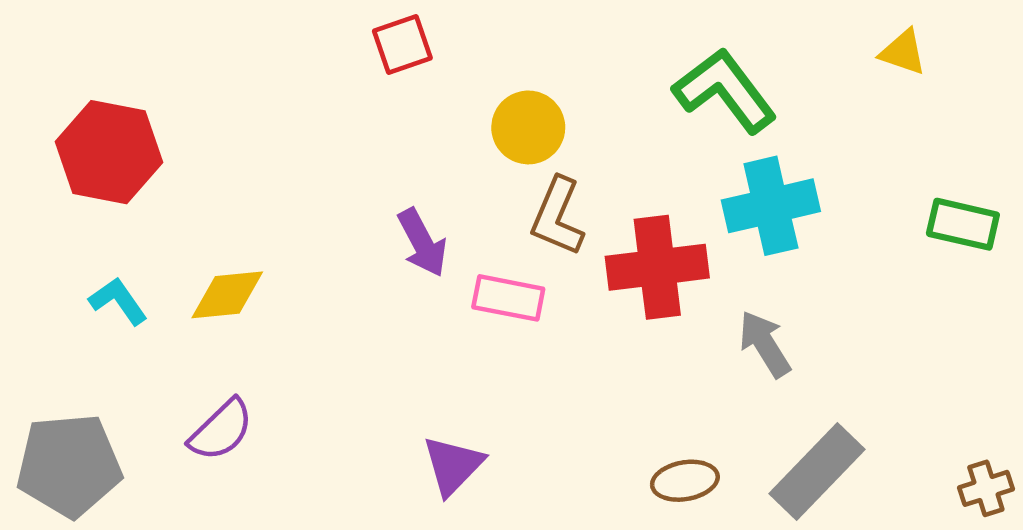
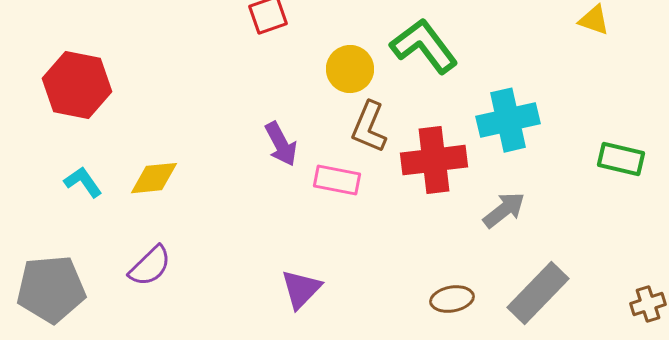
green L-shape: (725, 91) -> (424, 46), moved
green rectangle: (963, 224) -> (621, 159), moved
gray arrow: (765, 344) -> (504, 210), turned 84

